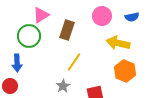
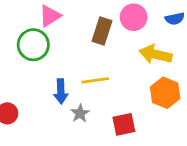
brown rectangle: (67, 30) -> (102, 31), moved
yellow line: (74, 62) -> (95, 80), turned 48
blue arrow: (17, 63) -> (61, 91), moved

